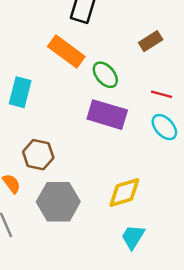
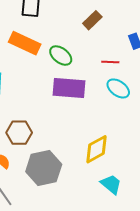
cyan trapezoid: (133, 237) -> (111, 184), turned 110

